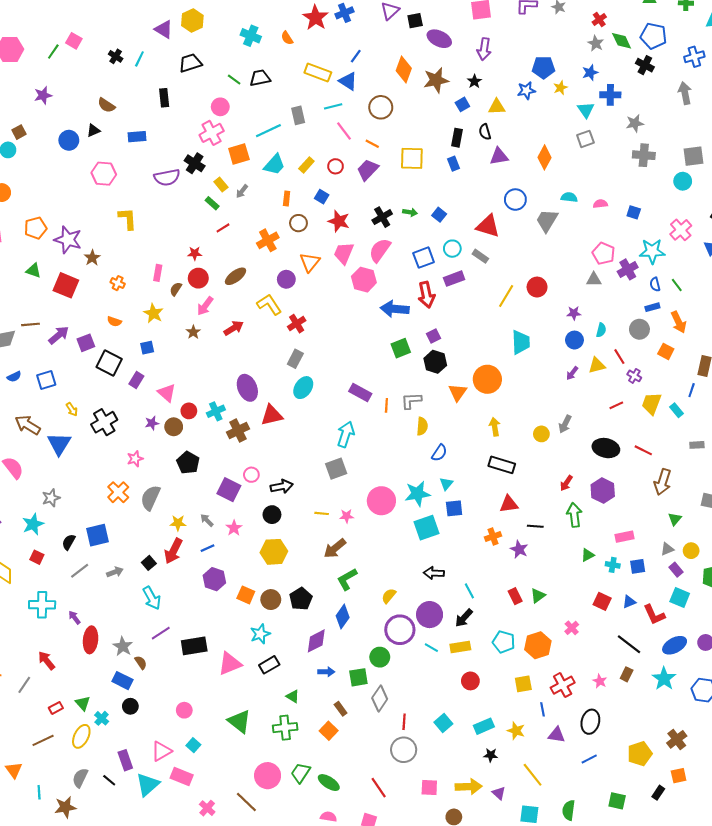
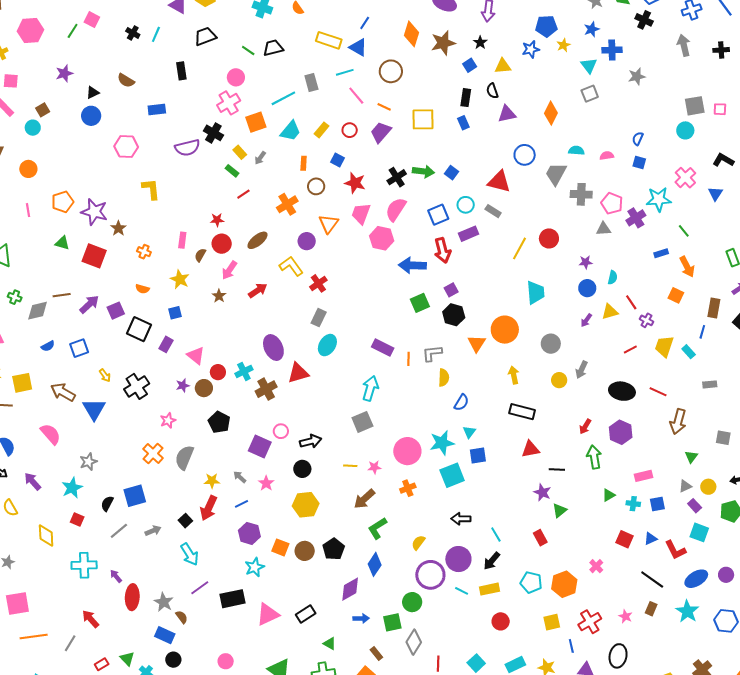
black triangle: (93, 130) -> (93, 93), moved
gray cross: (644, 155) -> (581, 194), moved
green arrow: (410, 212) -> (423, 171), size x1.5
blue semicircle: (655, 284) -> (638, 139), moved, turned 40
gray circle: (639, 329) -> (551, 344), moved
orange cross: (493, 537) -> (408, 488), moved
green triangle: (538, 596) -> (560, 510), moved
cyan star: (260, 634) -> (255, 567), moved

